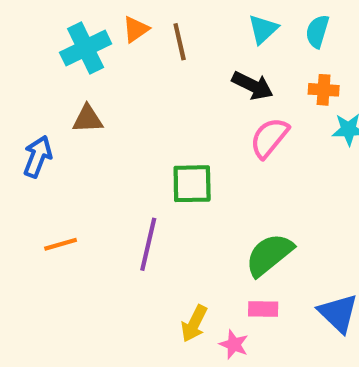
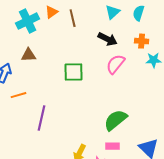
green square: (192, 184) -> (74, 72), moved
orange line: (61, 244) -> (19, 95), moved
purple line: (148, 244) -> (42, 118), moved

